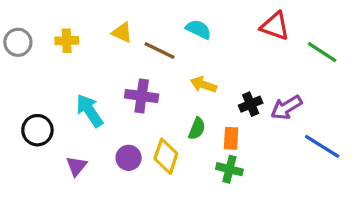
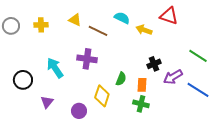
green line: (322, 52) -> (198, 56), moved
yellow arrow: (203, 85) -> (144, 30), moved
purple arrow: (286, 107) -> (173, 77), moved
purple circle: (129, 158) -> (79, 111), moved

